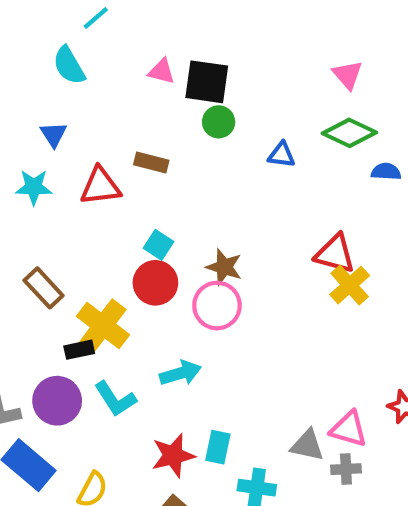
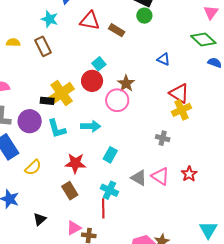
blue triangle: (282, 155) -> (164, 59), moved
brown rectangle: (151, 162) -> (117, 30), moved
red triangle: (100, 186) -> (90, 21), moved
brown rectangle: (44, 288) -> (43, 46), moved
cyan rectangle: (218, 447) -> (110, 155), moved
gray cross: (346, 469) -> (163, 138), moved

